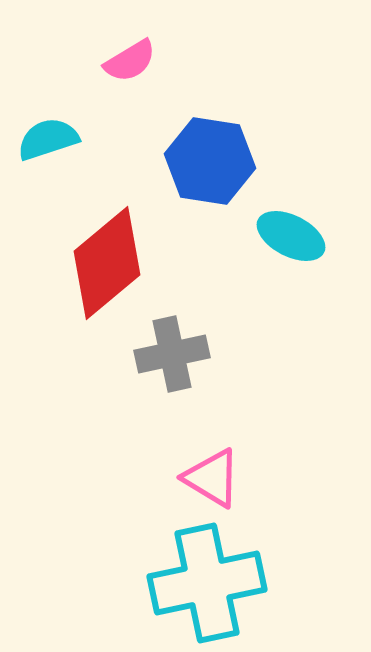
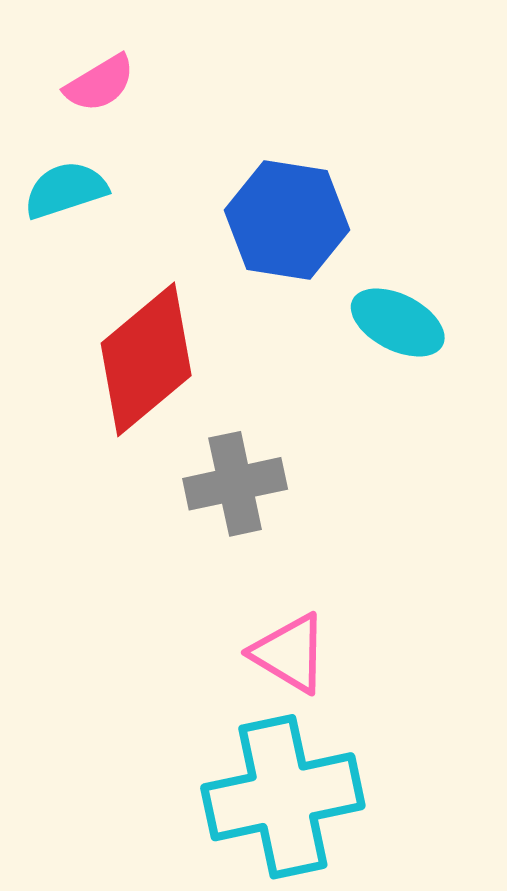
pink semicircle: (130, 61) -> (100, 83), moved

